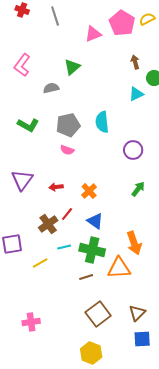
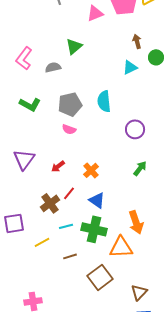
pink L-shape: (22, 65) -> (24, 58), moved
cyan triangle: (136, 94) -> (130, 67), moved
red arrow: (56, 187) -> (58, 166), turned -32
brown line: (86, 277) -> (70, 256), moved
brown square: (98, 314) -> (100, 277), moved

